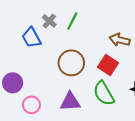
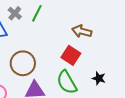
brown circle: (71, 63) -> (23, 63), moved

